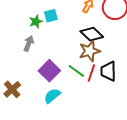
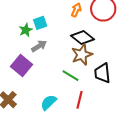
gray arrow: (29, 43) -> (39, 46), moved, turned 42
purple square: (49, 71) -> (21, 65), moved
red line: (91, 73) -> (79, 100), moved

